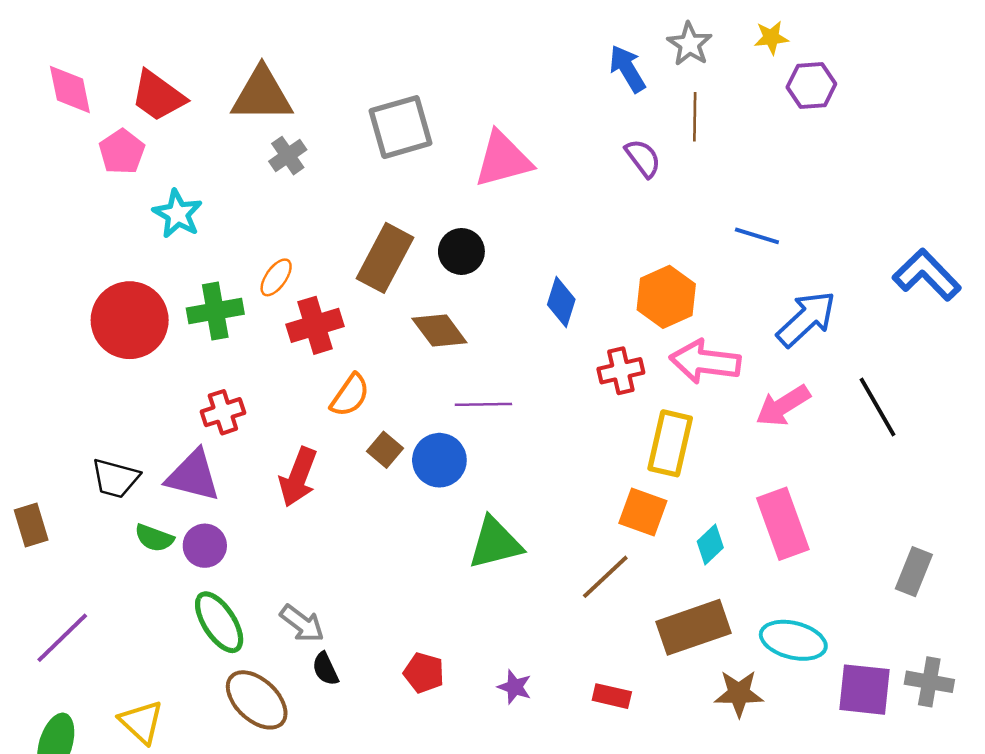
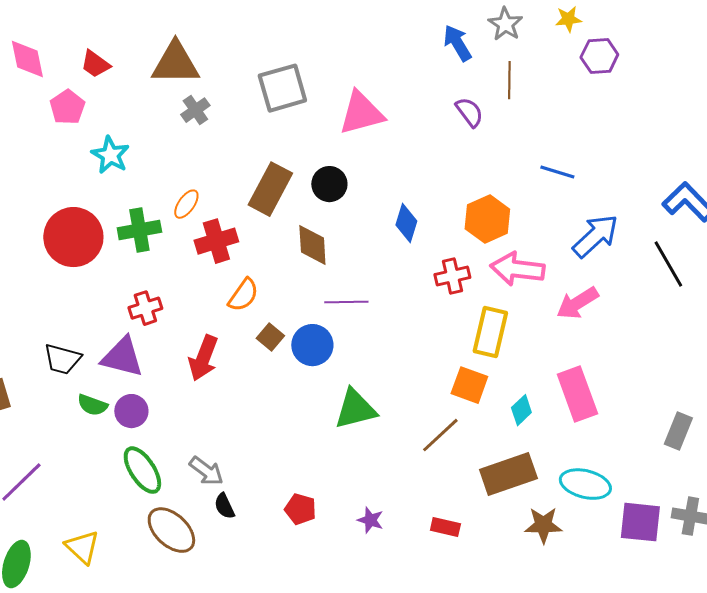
red trapezoid: (158, 96) -> (95, 64), size x0.7
brown diamond: (439, 331) -> (312, 245), turned 33
black line: (878, 407) -> (668, 264), moved

